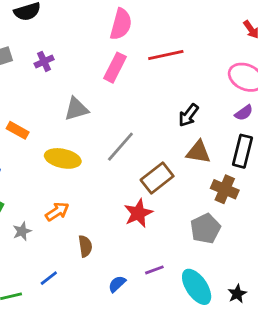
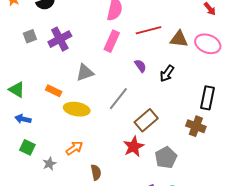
purple cross: (44, 61) -> (60, 39), size x1.6
purple semicircle: (244, 113) -> (140, 66), moved, turned -88
orange rectangle: (18, 130) -> (54, 91), moved
brown triangle: (198, 152) -> (179, 39), moved
gray pentagon: (205, 229) -> (166, 158), moved

